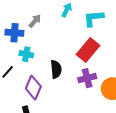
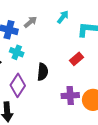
red rectangle: (88, 50) -> (76, 59), size x0.6
purple cross: (87, 78) -> (70, 96), moved

